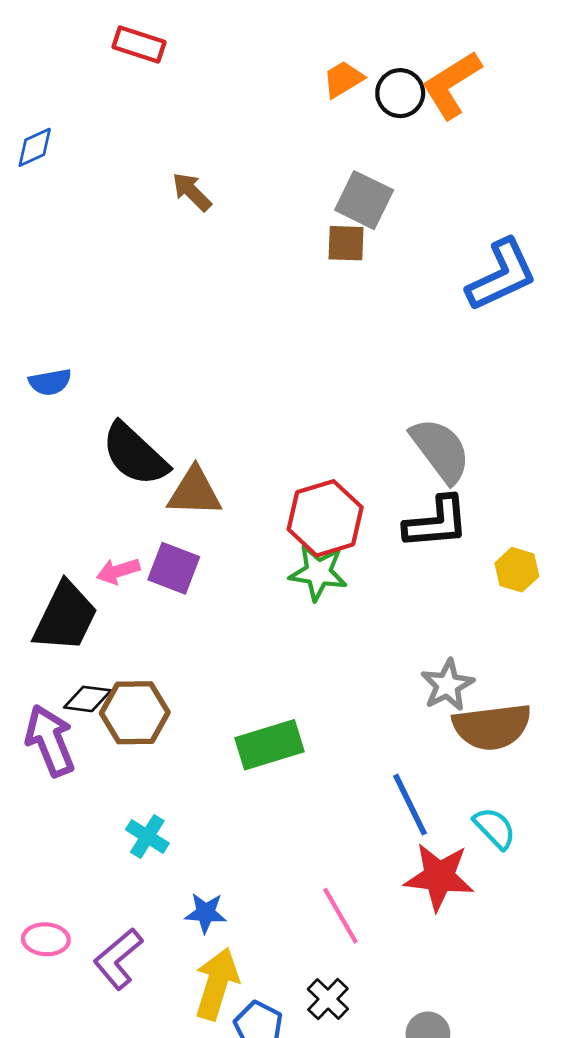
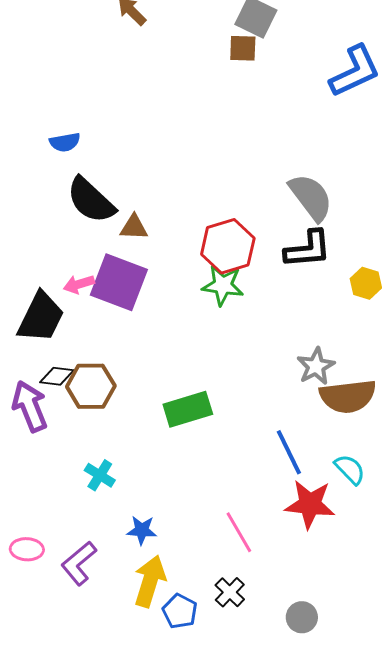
blue semicircle: (50, 382) -> (65, 142), moved
brown triangle: (195, 492) -> (134, 227), size x0.7
purple square: (174, 568) -> (119, 282), size x1.5

